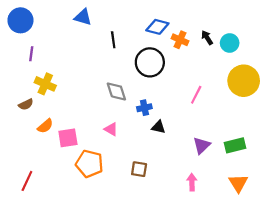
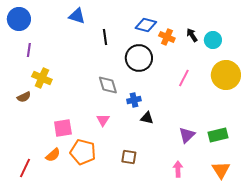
pink line: (196, 95) -> (184, 78), moved
orange semicircle: (45, 126) -> (53, 155), moved
pink triangle: (111, 129) -> (103, 120), turned 32

